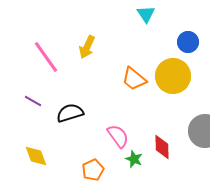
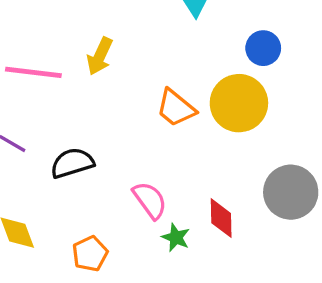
pink line: (46, 57) -> (33, 72), turned -48
orange pentagon: (93, 170) -> (90, 254), moved

